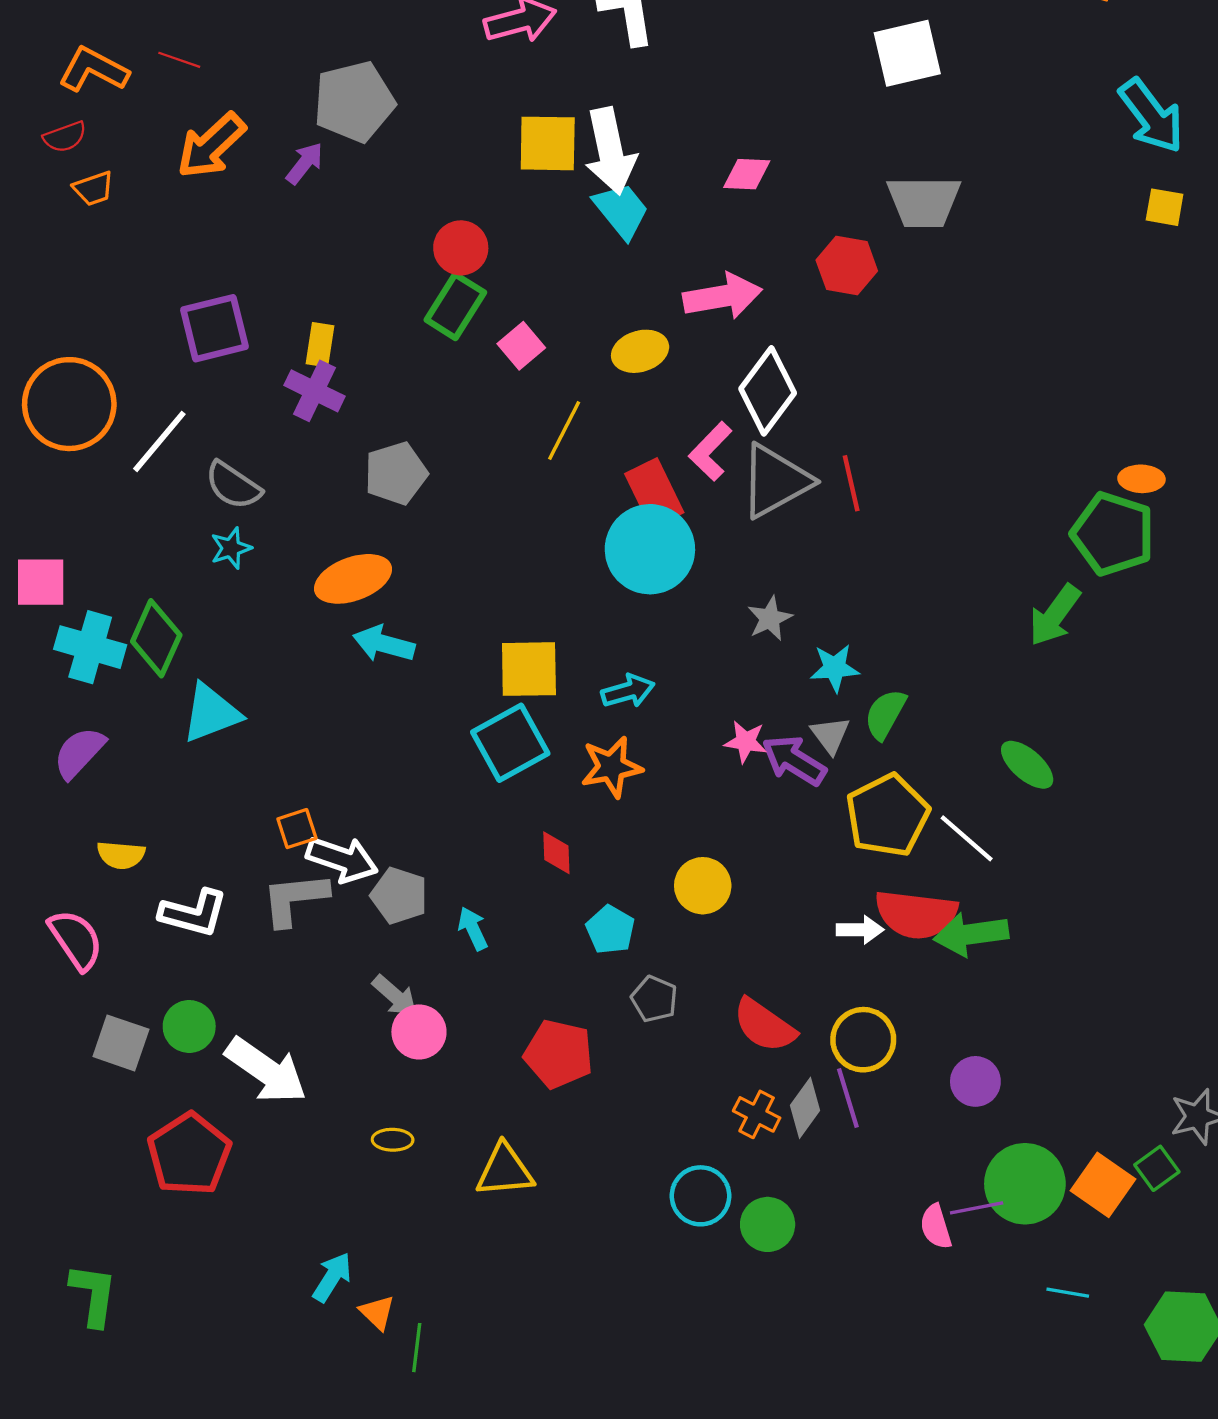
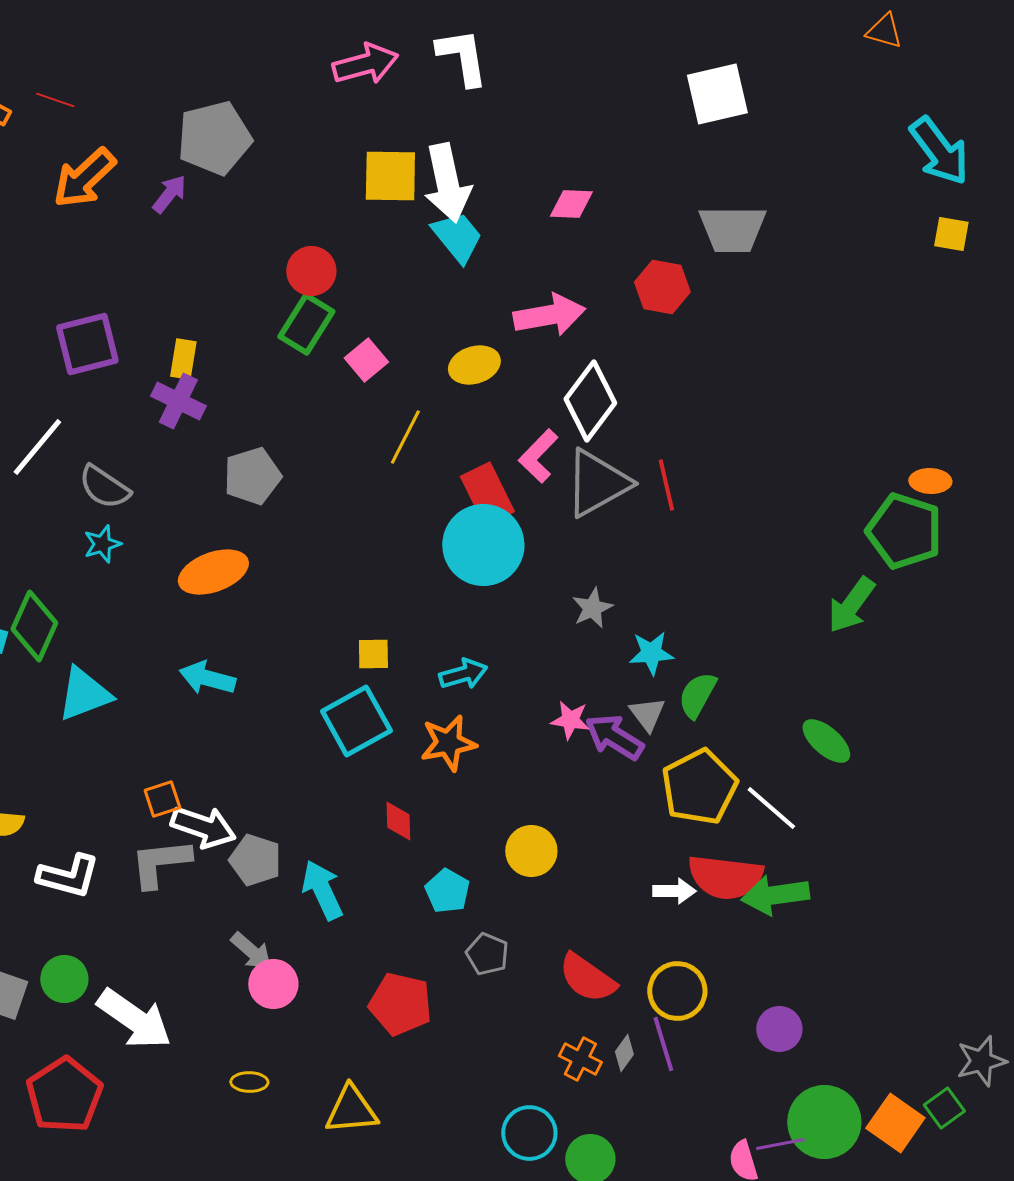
cyan arrow: (384, 644) -> (207, 678), moved
yellow square: (529, 669) -> (373, 654), size x0.6
cyan arrow: (473, 929) -> (322, 890), size x1.5
gray diamond: (805, 1108) -> (624, 1053), size x0.7

